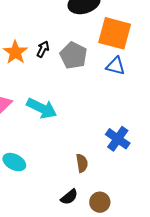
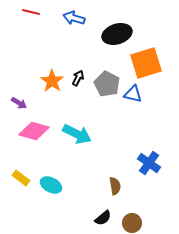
orange square: (115, 33) -> (146, 63), turned -32
blue triangle: (116, 66) -> (133, 94), moved

